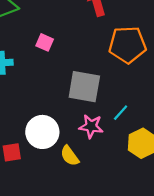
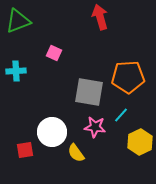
orange pentagon: (127, 45) -> (128, 77), moved

